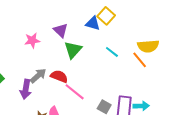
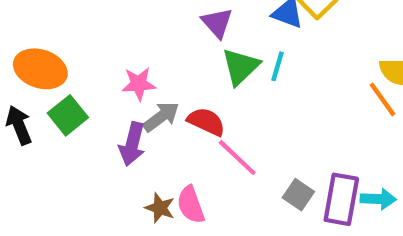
pink star: (32, 40) -> (139, 84), moved
cyan line: (112, 52) -> (278, 66), moved, turned 64

